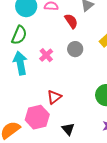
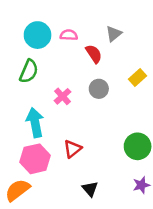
cyan arrow: (20, 63) -> (35, 123), moved
pink hexagon: (37, 117) -> (35, 159), moved

